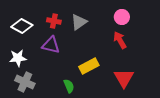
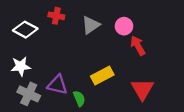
pink circle: (122, 17) -> (124, 26), moved
red cross: (54, 21) -> (56, 16), moved
purple triangle: (51, 45) -> (57, 85), moved

